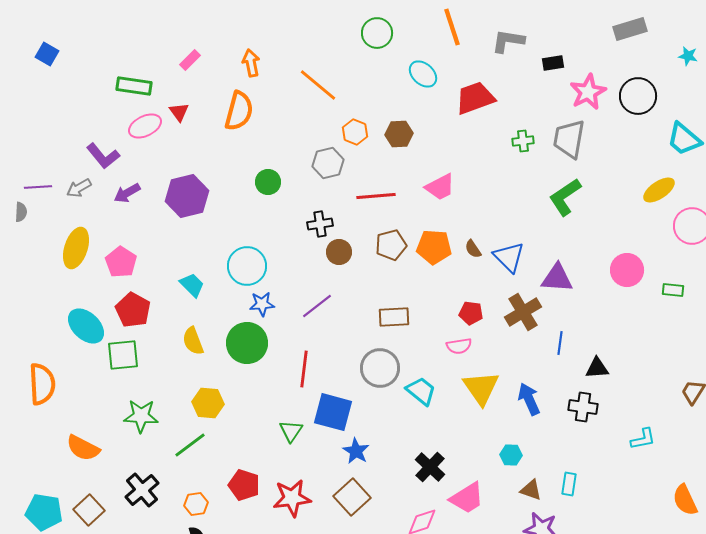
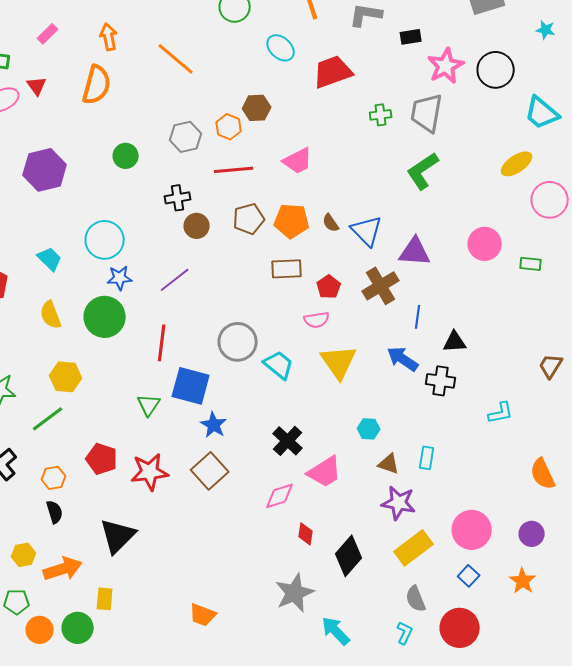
orange hexagon: (355, 132) -> (229, 127), moved
red pentagon: (471, 313) -> (329, 287), turned 30
brown rectangle: (394, 317) -> (287, 269), moved
blue arrow: (529, 399) -> (403, 359), moved, turned -32

